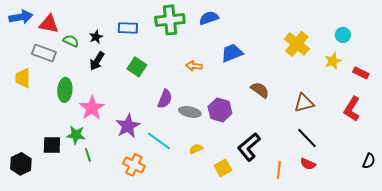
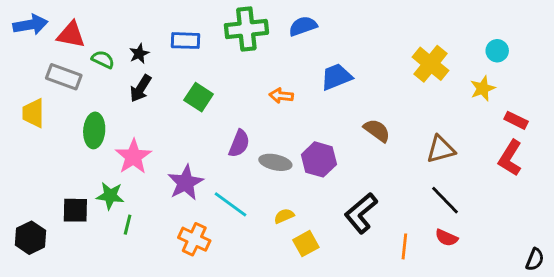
red rectangle: (361, 73) -> (516, 120), moved
green line: (88, 155) -> (128, 225), turned 32
black semicircle: (369, 161) -> (535, 259), moved
yellow square: (223, 168) -> (306, 244), moved

